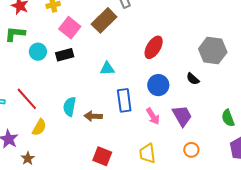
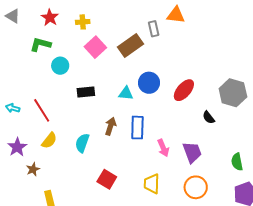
red ellipse: (154, 47) -> (184, 90), moved
black rectangle: (65, 55) -> (86, 92), moved
blue circle: (158, 85) -> (149, 83), moved
cyan semicircle: (70, 107) -> (82, 143), moved
brown arrow: (93, 116) -> (110, 126), moved, turned 96
orange circle: (191, 150) -> (196, 187), size x1.5

